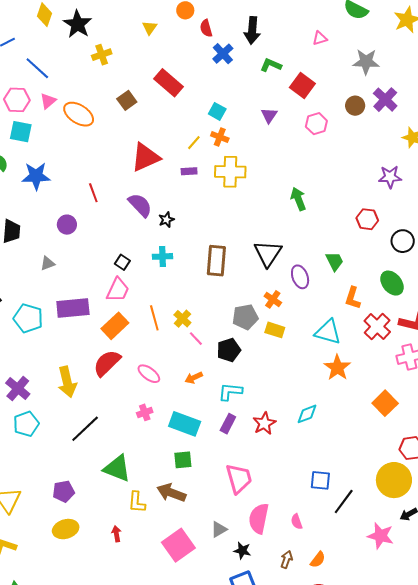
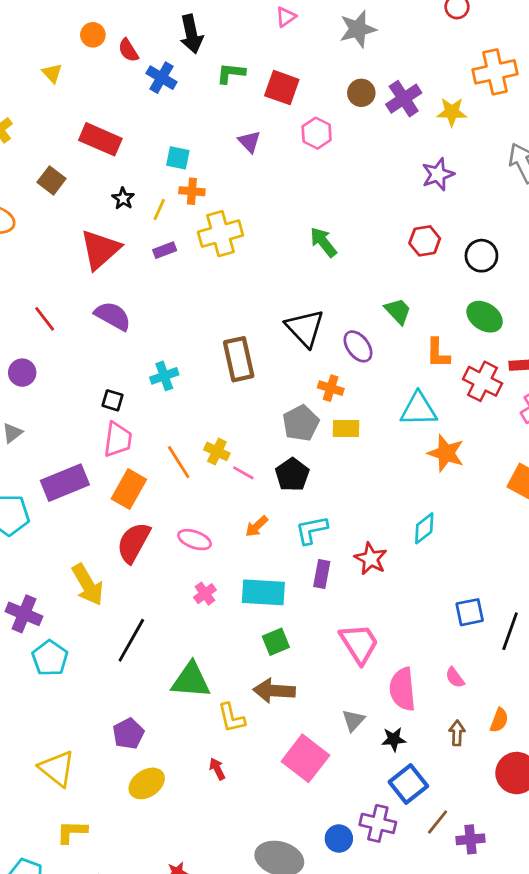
purple cross: (385, 100) -> (404, 99), moved, turned 30
black star: (166, 220) -> (123, 198), moved

